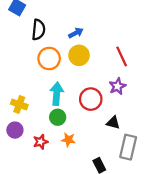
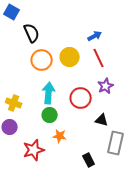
black semicircle: (38, 30) -> (32, 33), turned -30
blue arrow: (76, 33) -> (95, 36), moved
red line: (122, 56) -> (99, 58), moved
red star: (41, 142) -> (34, 150), moved, size x1.5

